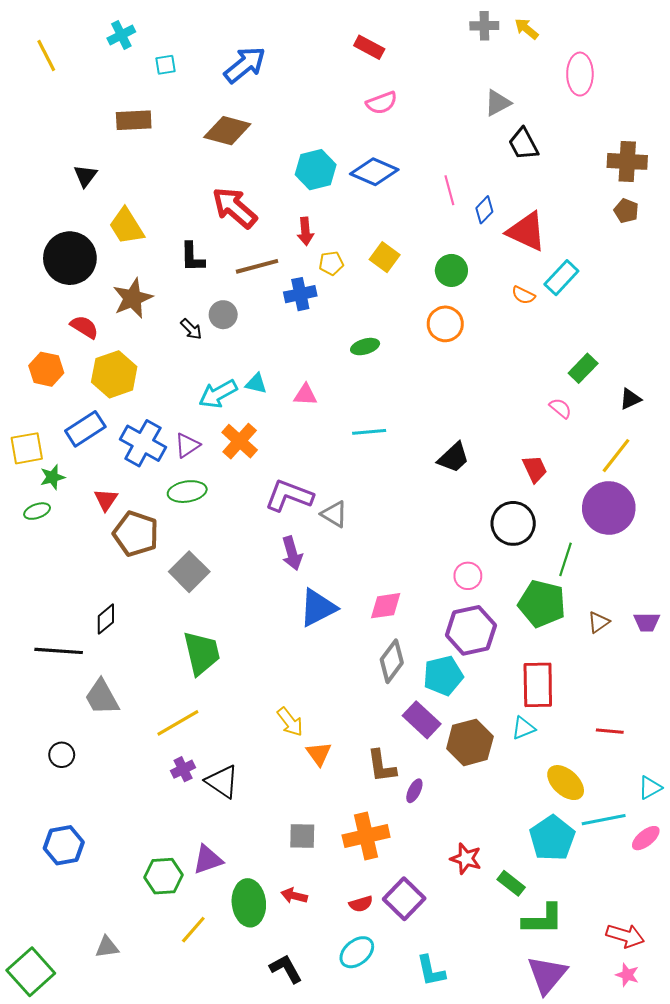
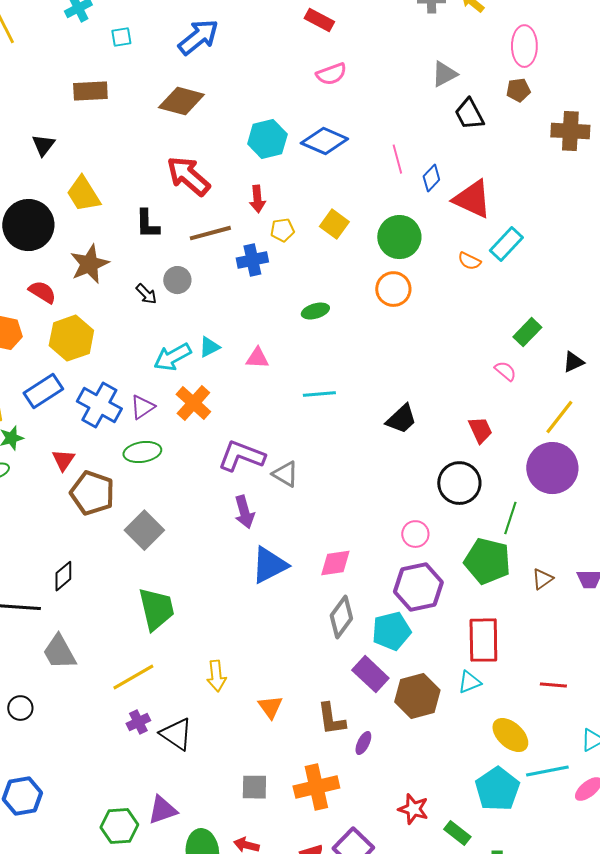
brown pentagon: (626, 211) -> (518, 90), moved, turned -30
green circle: (451, 270) -> (399, 237), size x1.4
cyan triangle: (256, 384) -> (209, 347), turned -40
yellow arrow: (290, 722) -> (216, 676), moved, turned 32

